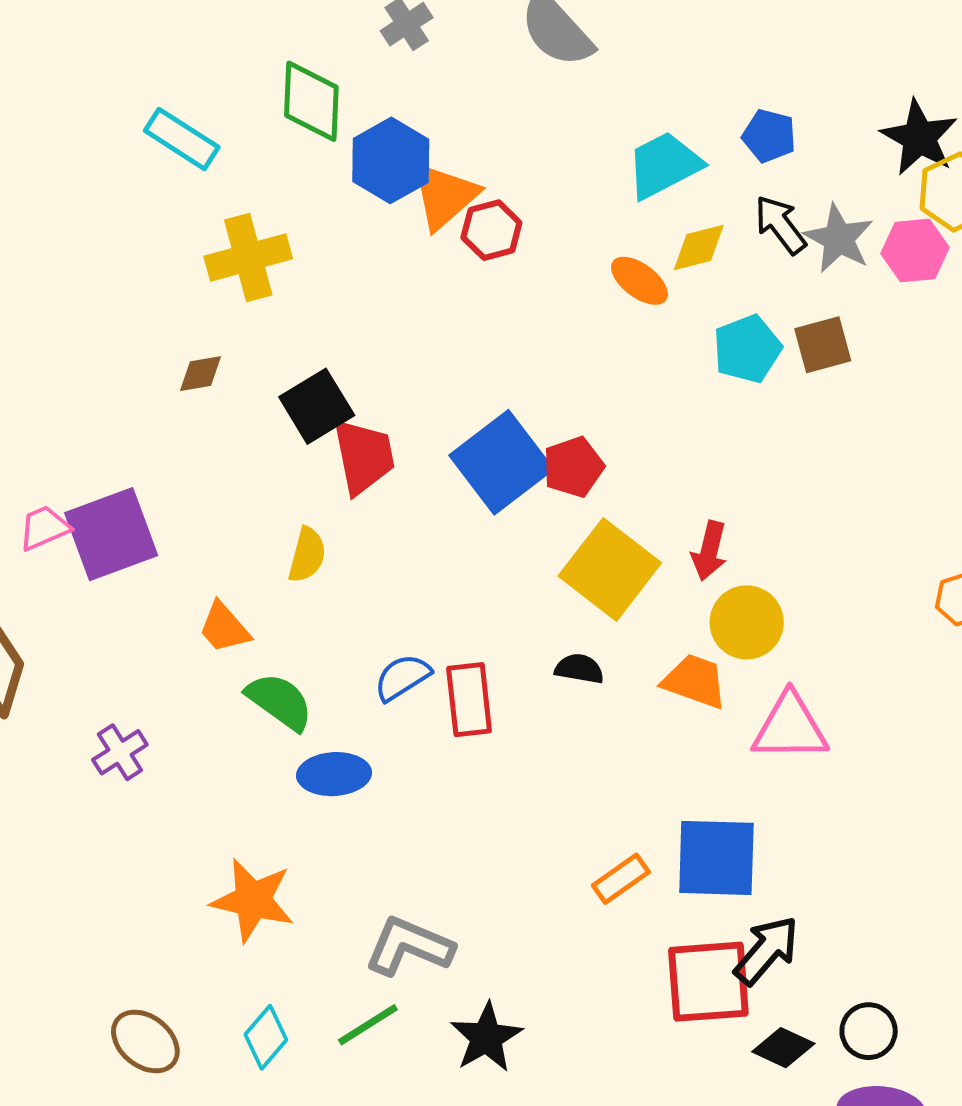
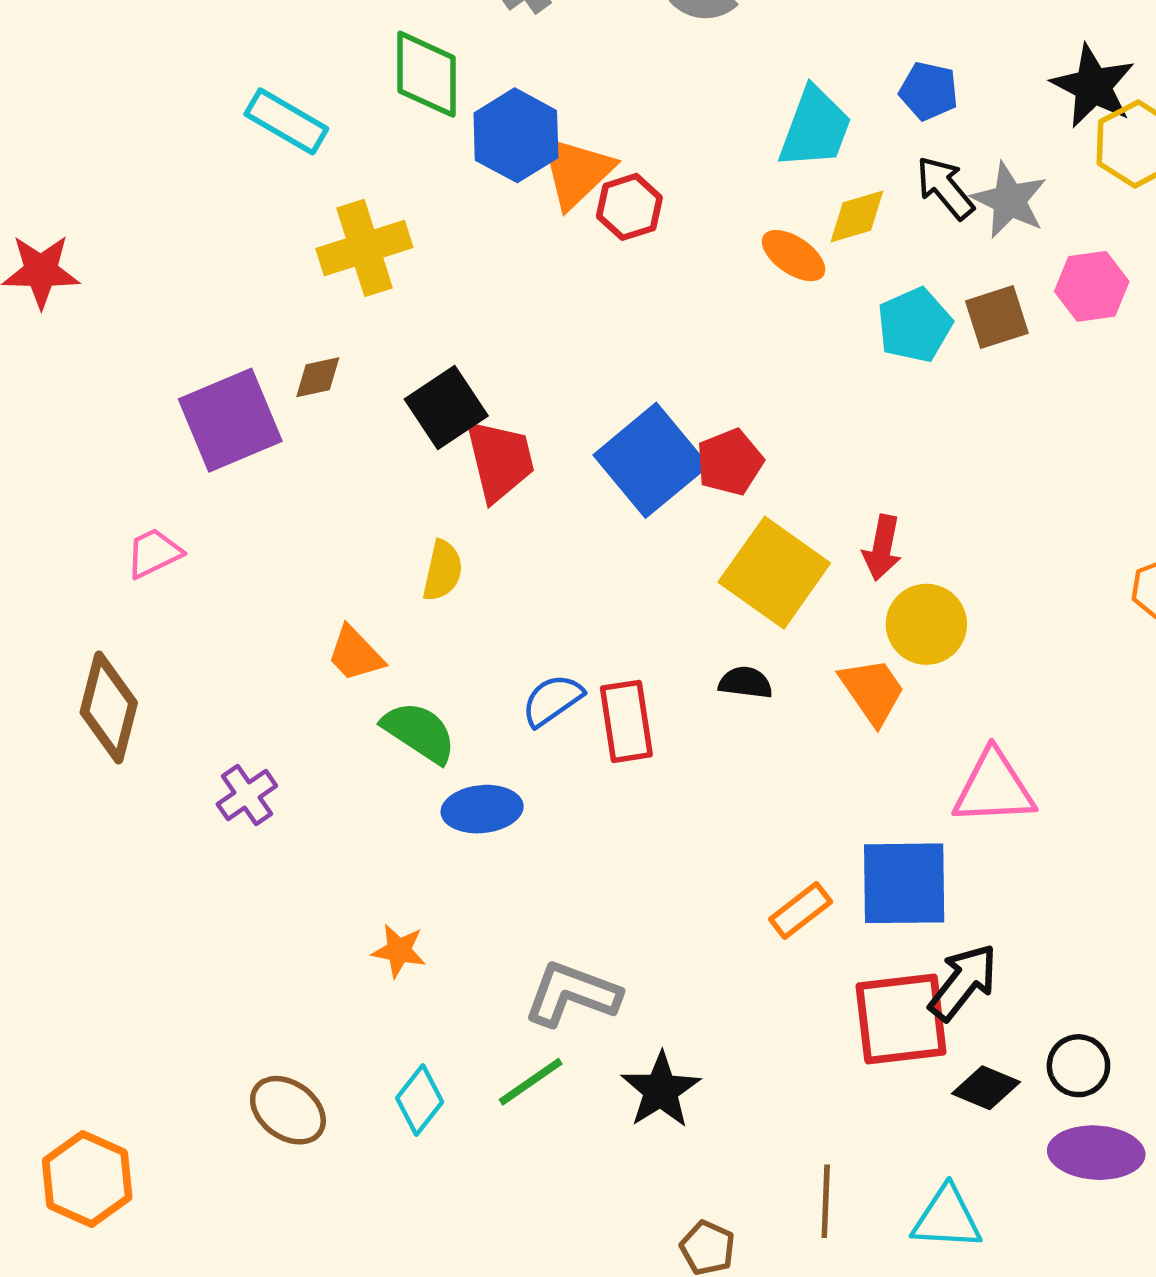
cyan trapezoid: (664, 165) -> (815, 128), turned 140
pink hexagon: (915, 250) -> (1092, 286), moved
purple square: (111, 534) -> (230, 420), moved
orange trapezoid: (695, 681) -> (872, 691), turned 38
pink triangle: (790, 727) -> (994, 788), moved
orange star: (253, 900) -> (399, 951), size x0.6

